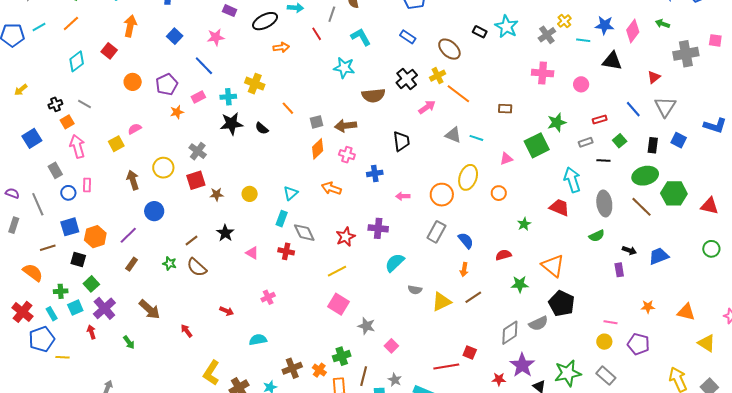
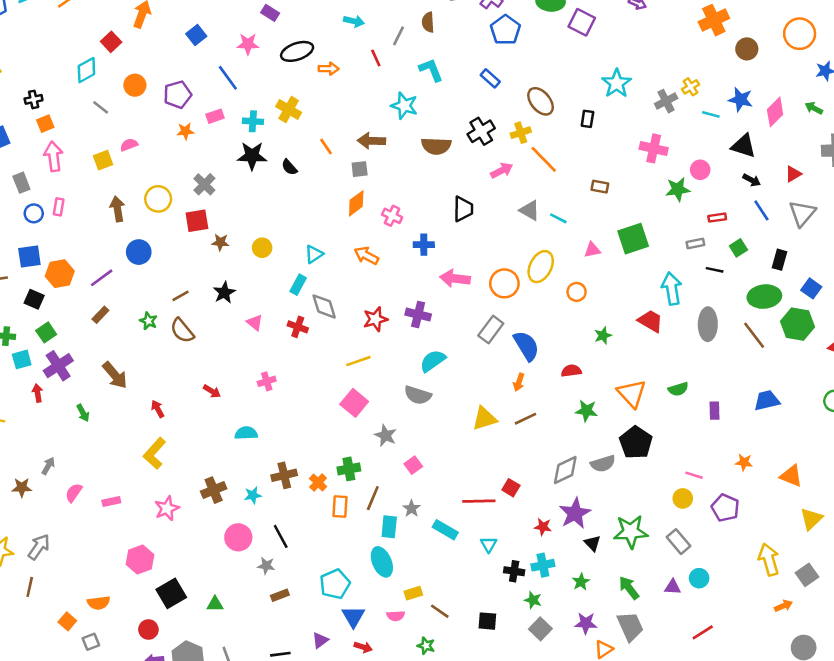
black ellipse: (265, 21) -> (297, 51), moved
black rectangle: (480, 32) -> (587, 119), moved, turned 64
cyan diamond: (77, 61) -> (86, 70), moved
gray line: (84, 104) -> (101, 107), moved
green star: (557, 122) -> (678, 189), moved
brown arrow: (346, 126) -> (371, 141), moved
blue square: (679, 140) -> (811, 288), moved
pink arrow: (403, 196) -> (455, 278), size x1.6
green semicircle: (597, 236) -> (678, 389), moved
blue semicircle: (466, 241) -> (526, 346), size x1.4
black arrow: (629, 250) -> (752, 180), moved
gray semicircle: (415, 290) -> (418, 395), moved, size x1.5
yellow triangle: (706, 343) -> (811, 519), turned 36
yellow L-shape: (211, 373) -> (154, 453), moved

